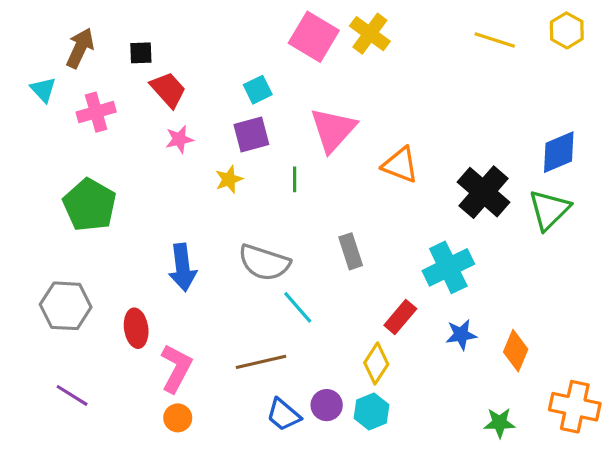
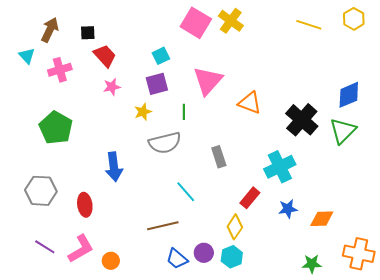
gray semicircle: (264, 263) -> (165, 143), moved, turned -32
orange diamond: (516, 351) -> (322, 219), turned 65
pink L-shape: (176, 368) -> (81, 249), moved, turned 32

